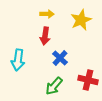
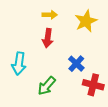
blue cross: (60, 58) -> (76, 64), moved
green arrow: (54, 86) -> (47, 86), moved

